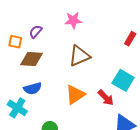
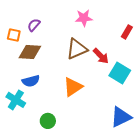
pink star: (73, 20) -> (84, 18), moved
red arrow: (106, 98) -> (101, 56), moved

